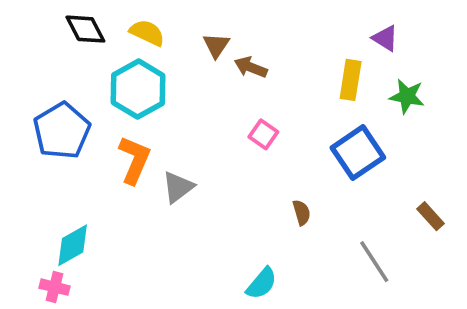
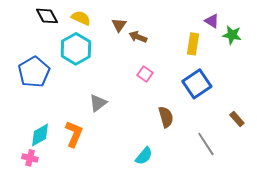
green star: (407, 96) -> (232, 35), moved
orange L-shape: (134, 160) -> (74, 134), moved
brown semicircle: (302, 213) -> (166, 117), size x1.5

